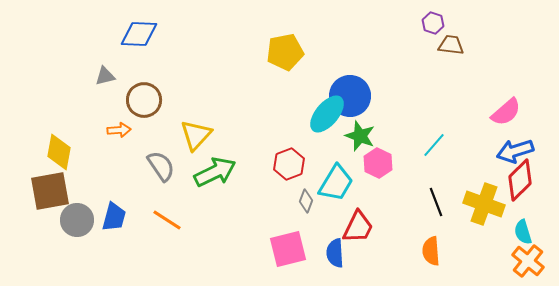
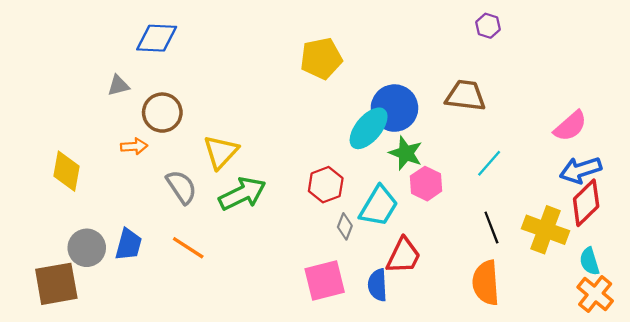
brown trapezoid: (451, 45) -> (465, 96), moved, size x1.4
brown square: (50, 191) -> (56, 284), moved
orange semicircle: (431, 251) -> (486, 283), size x1.4

